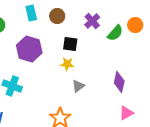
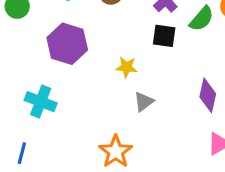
black square: (70, 44) -> (164, 36), moved

